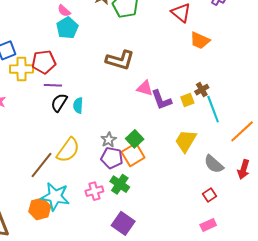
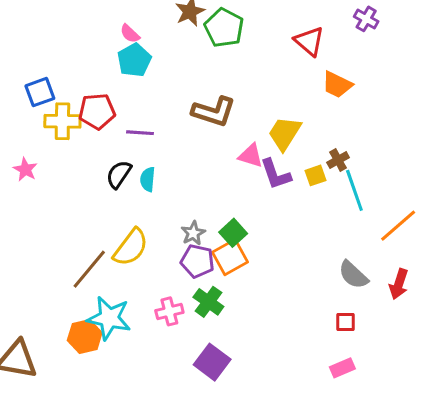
purple line: (53, 85) -> (140, 133), moved
yellow trapezoid: (186, 141) -> (285, 133), moved
red square: (209, 195) -> (345, 322), turned 32

